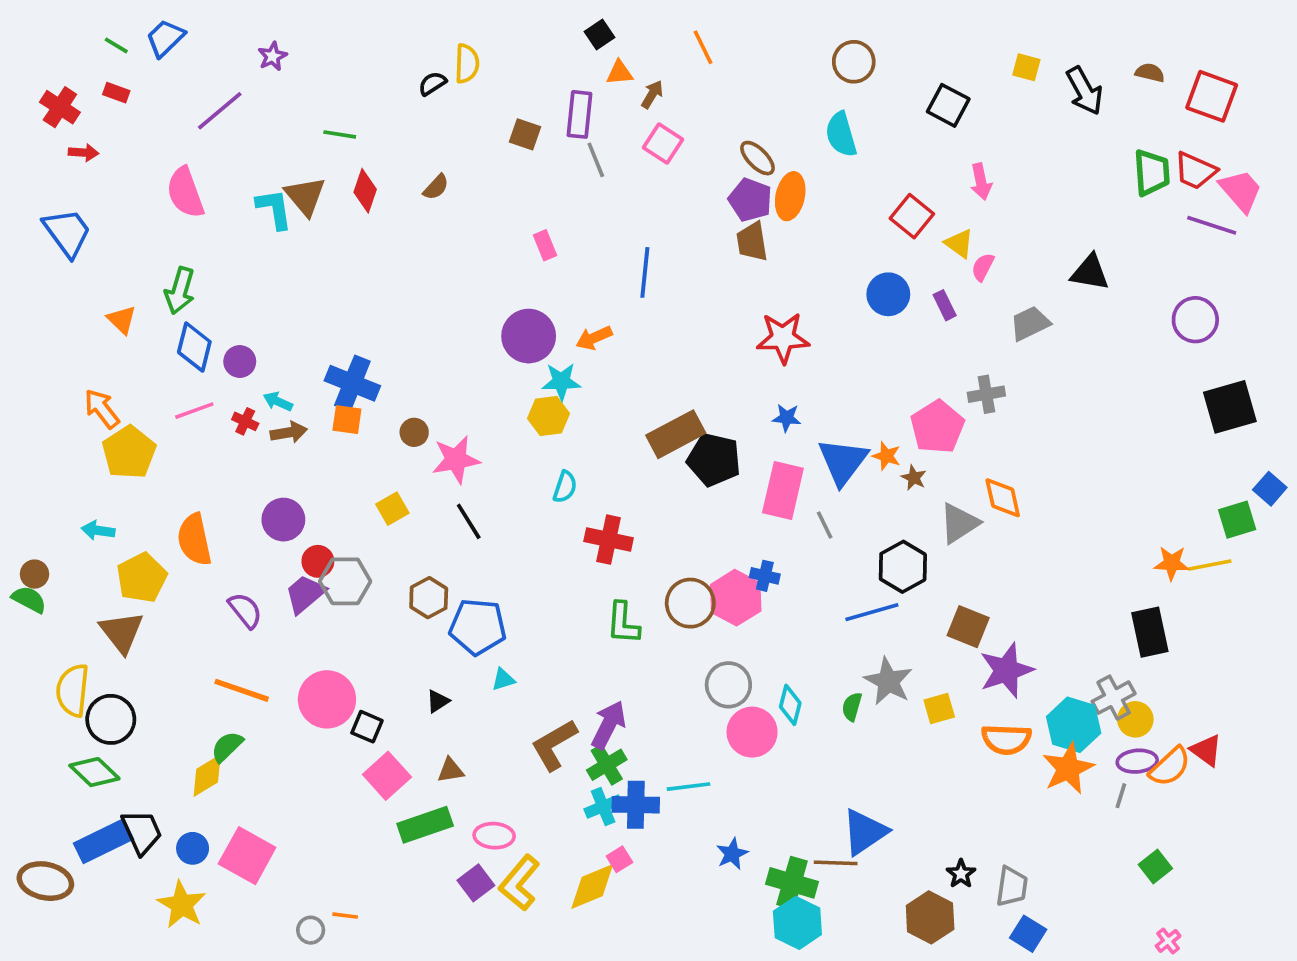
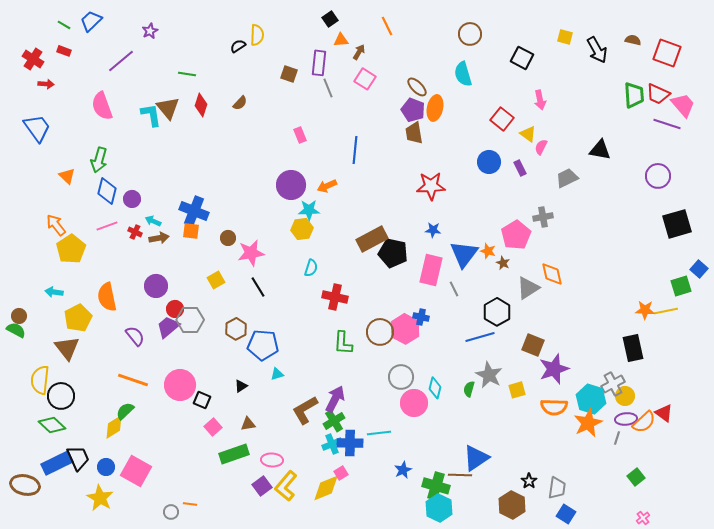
pink square: (387, 776) -> (213, 427), size x0.7

